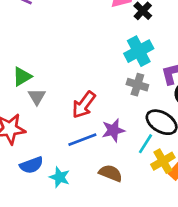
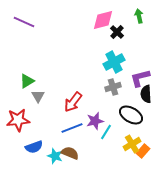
gray cross: (137, 85) -> (113, 87), turned -35
cyan line: (145, 144) -> (106, 132), moved
brown semicircle: (111, 173) -> (70, 153), moved

